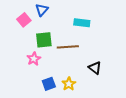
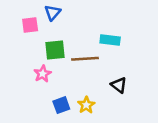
pink square: (24, 20) -> (30, 25), turned 32
cyan rectangle: (82, 23) -> (110, 40), moved

